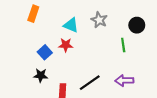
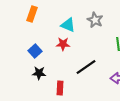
blue square: (45, 52) -> (35, 51), moved
black line: (90, 83) -> (86, 67), moved

